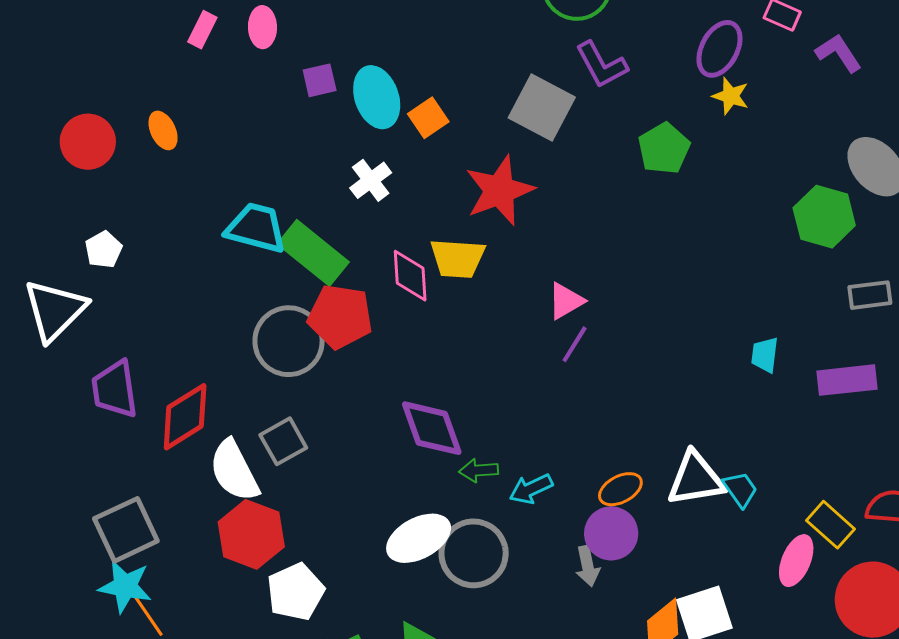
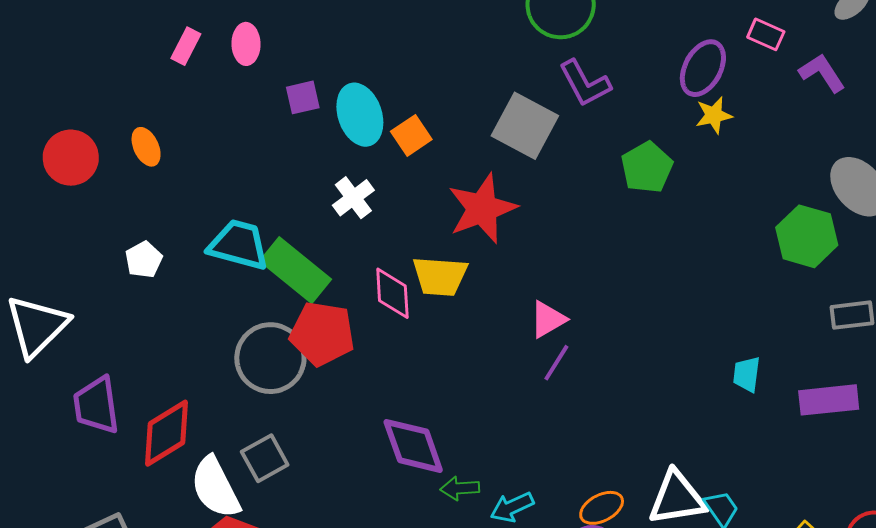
yellow star: (731, 96) -> (714, 115), turned -30
white pentagon: (104, 250) -> (144, 260), moved

